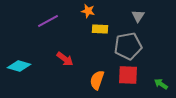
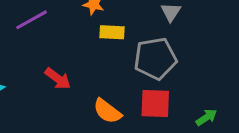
orange semicircle: (97, 80) -> (107, 111), turned -72
green arrow: (161, 84) -> (206, 117), turned 112

